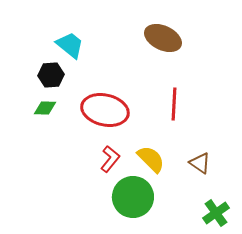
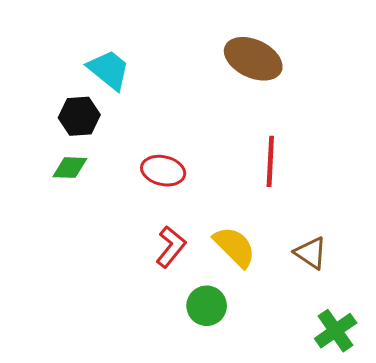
red ellipse: (105, 110) -> (163, 171), size x0.6
green circle: (133, 197) -> (207, 306), size x0.6

